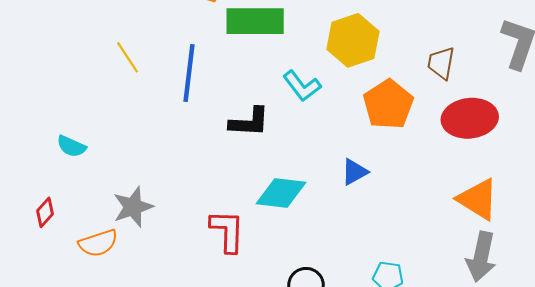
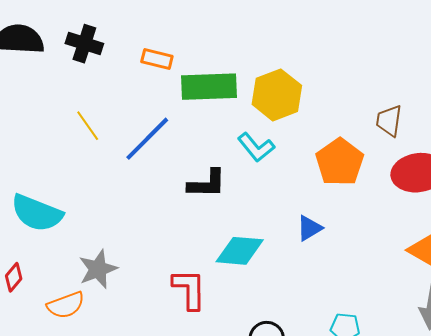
yellow hexagon: (353, 40) -> (277, 95), moved
blue line: (189, 73) -> (147, 139), turned 40
cyan semicircle: (71, 146) -> (37, 213), size x1.8

